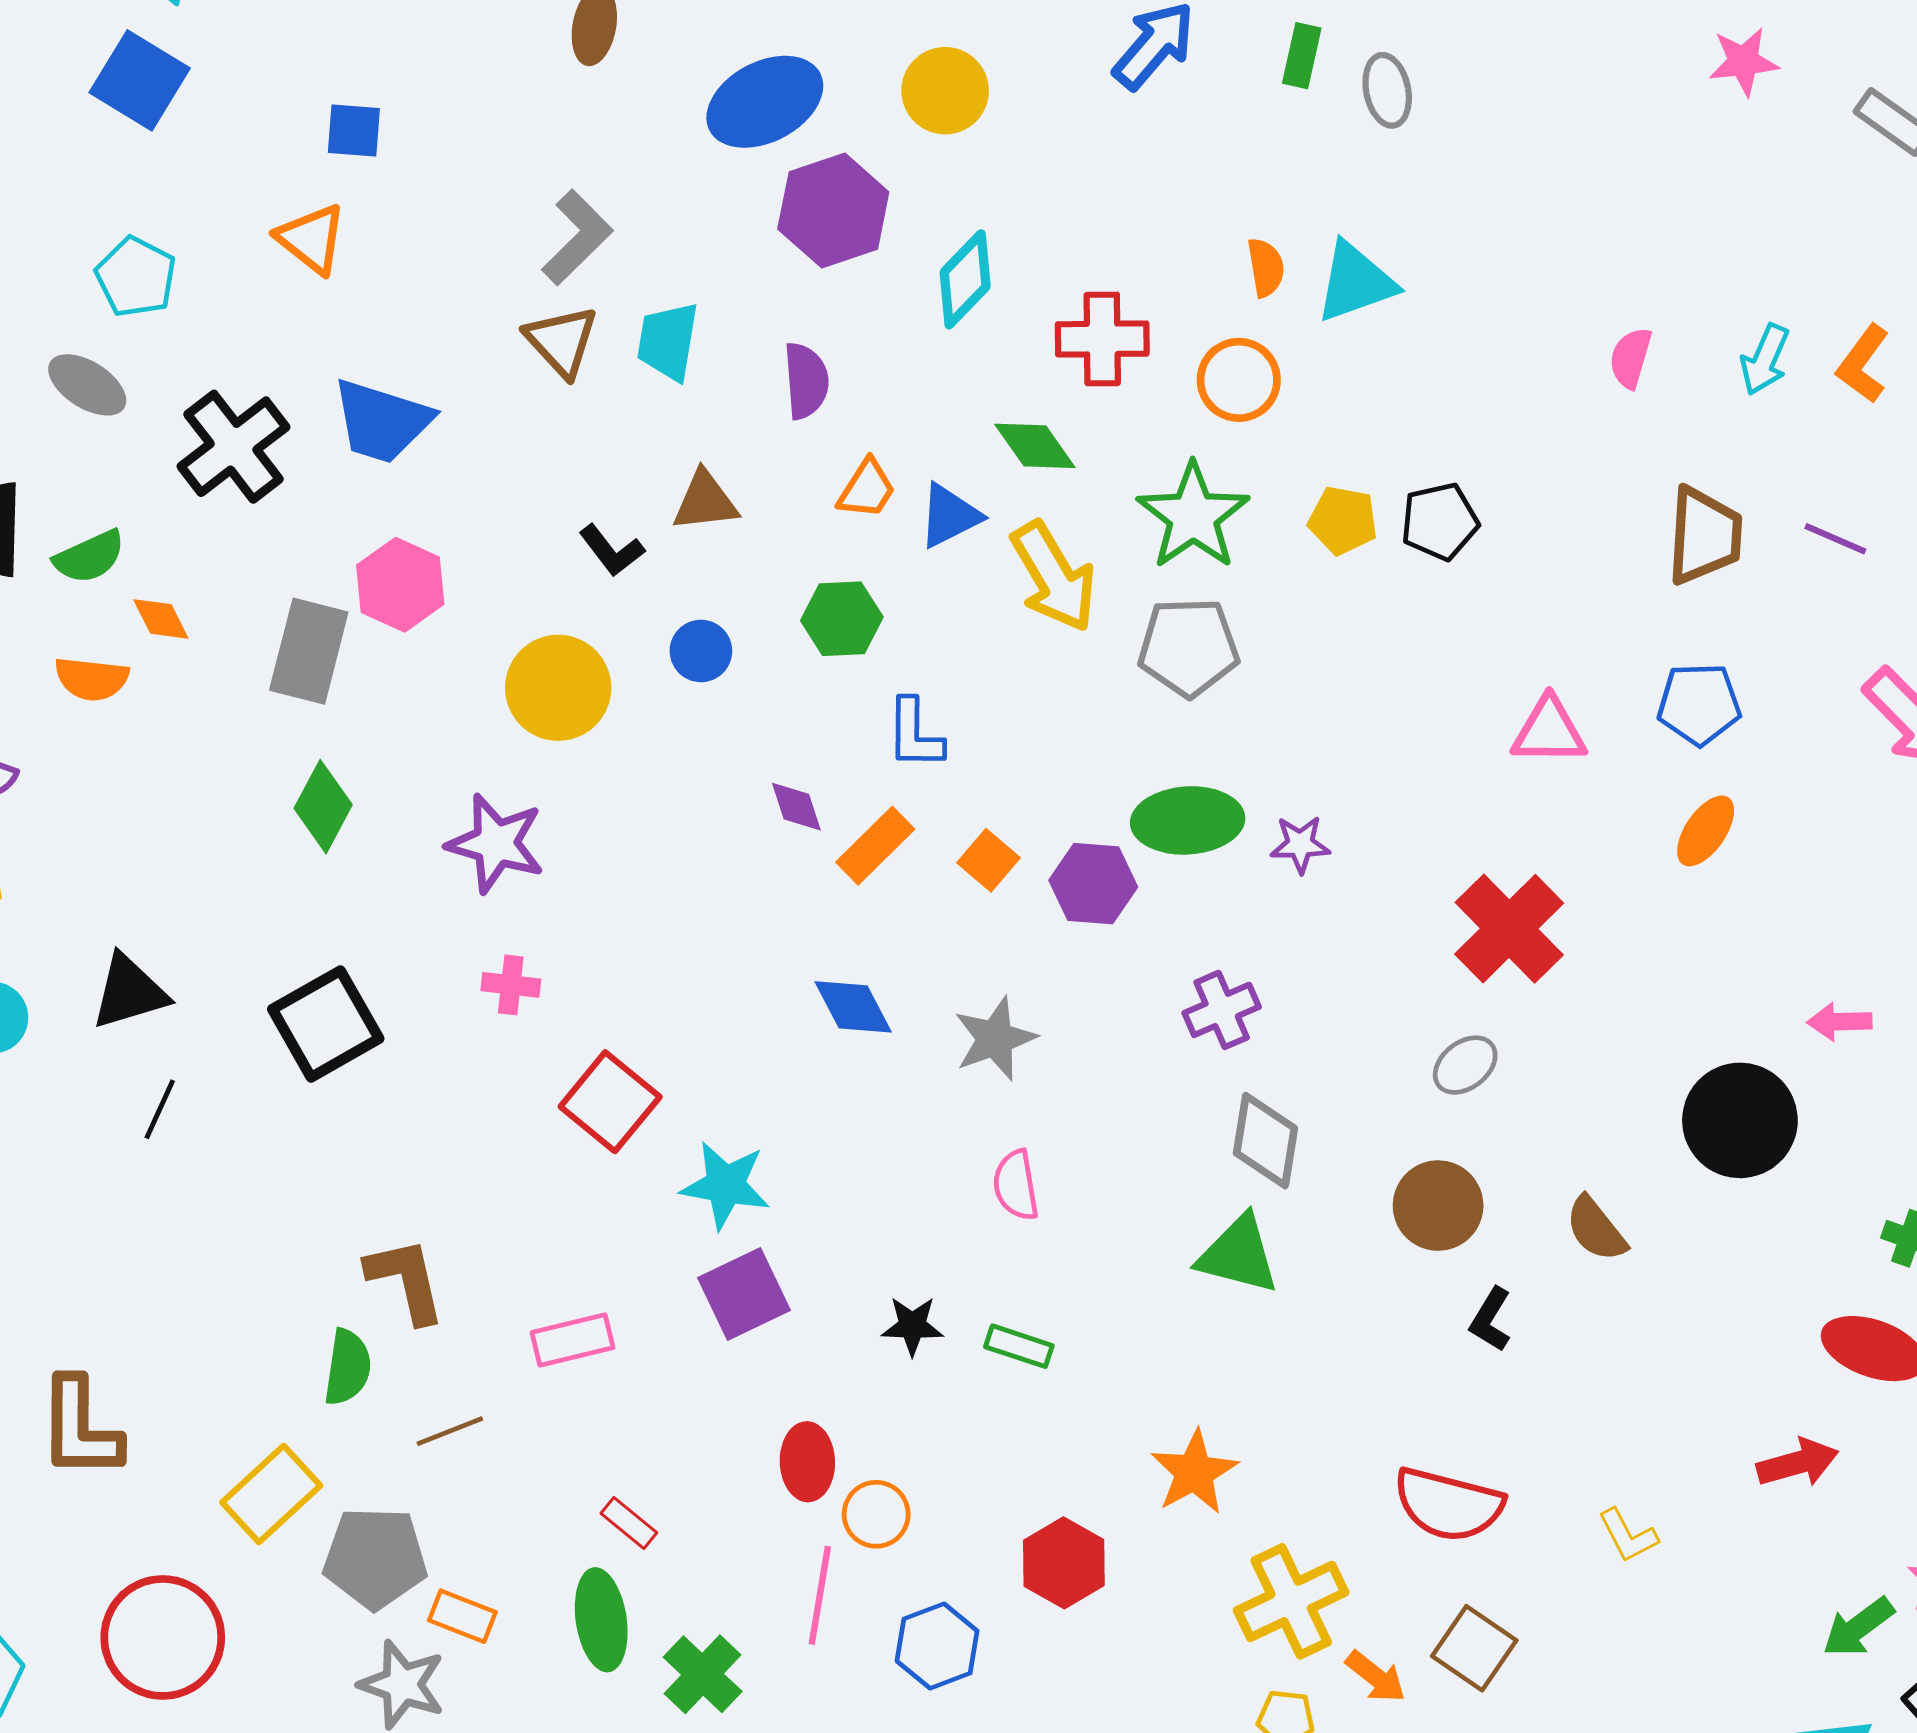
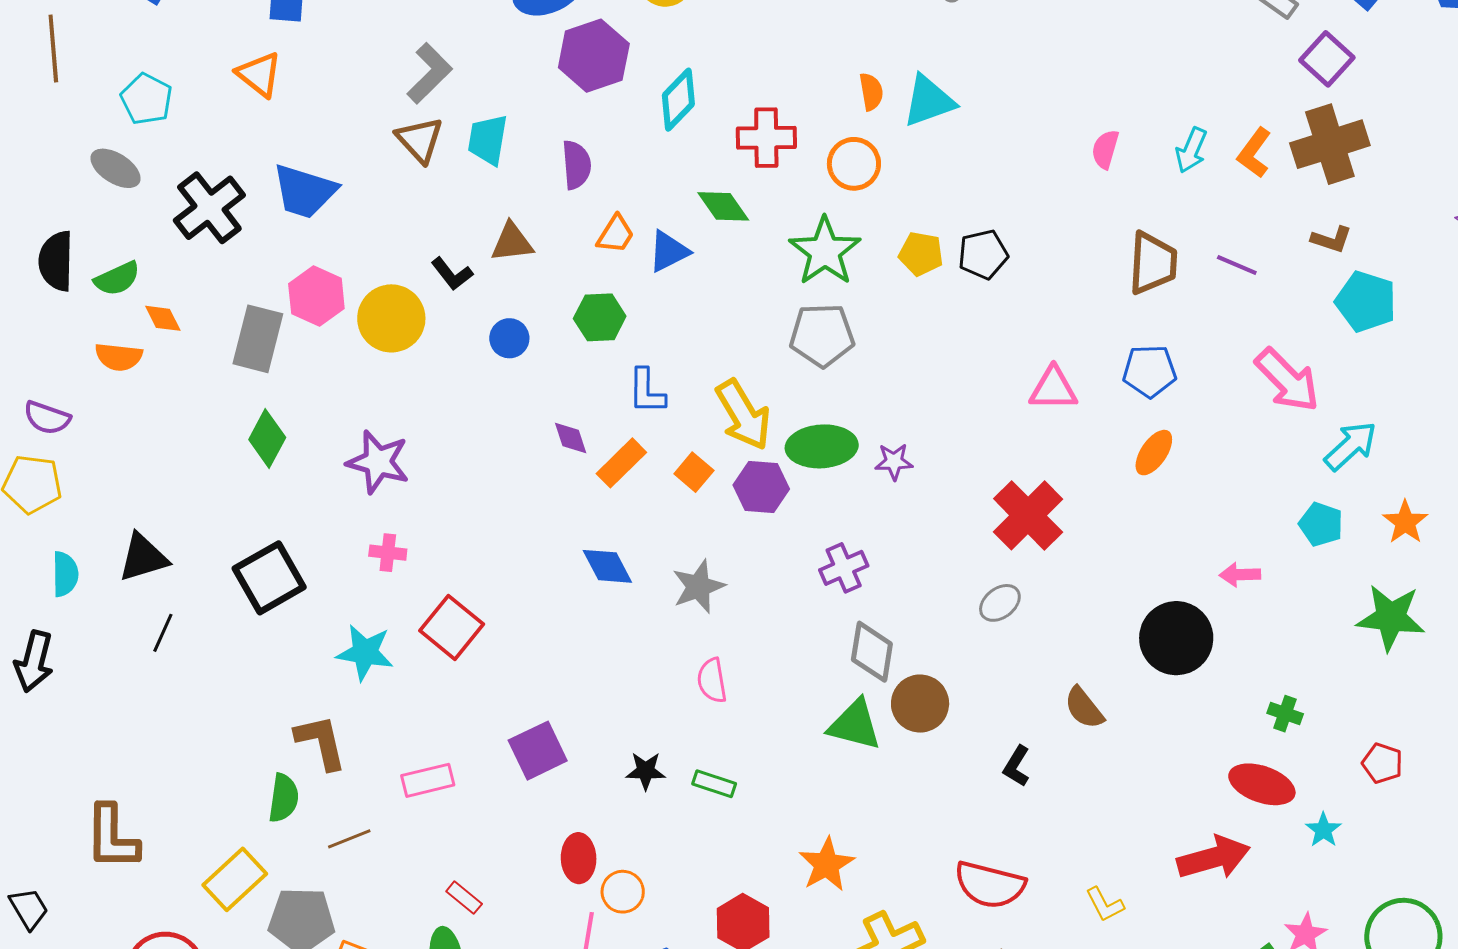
yellow arrow: (1054, 577) -> (743, 415), moved
yellow circle: (558, 688) -> (391, 318), moved
cyan star: (725, 1185) -> (365, 652), moved
brown circle: (1438, 1206) -> (920, 704), moved
red arrow: (1798, 1463) -> (1214, 858), size x1.4

